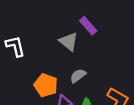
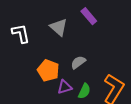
gray triangle: (69, 42) -> (59, 27), moved

